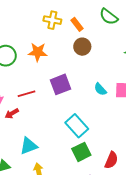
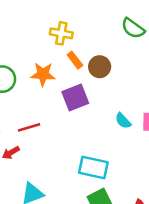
orange rectangle: (77, 24) -> (75, 60), moved
purple square: (61, 84) -> (75, 98), moved
cyan rectangle: (77, 126) -> (93, 168), turned -35

